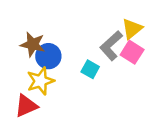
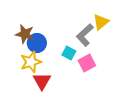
pink square: (132, 52) -> (87, 63), moved, turned 30
red triangle: (26, 106) -> (42, 81), moved, turned -36

